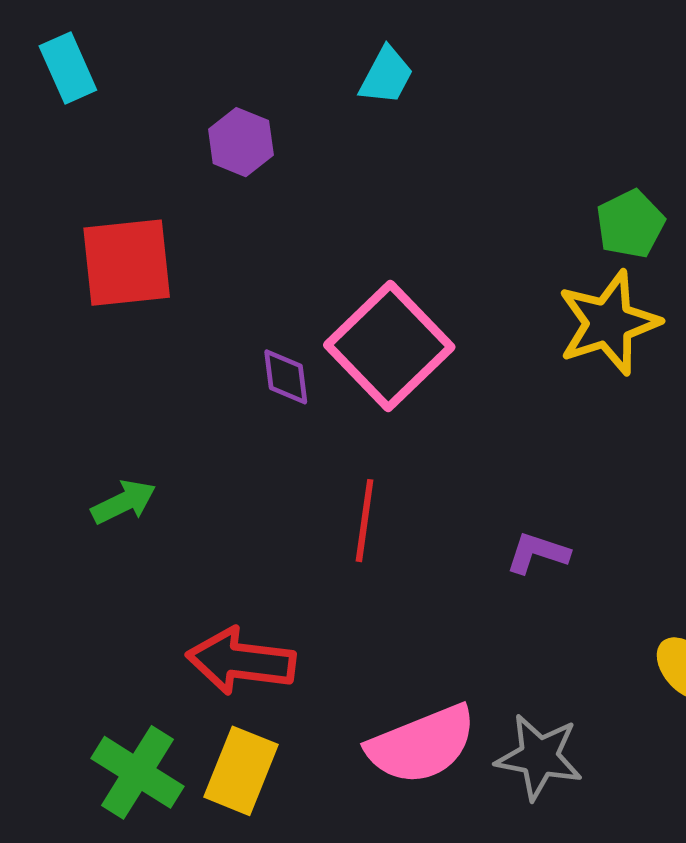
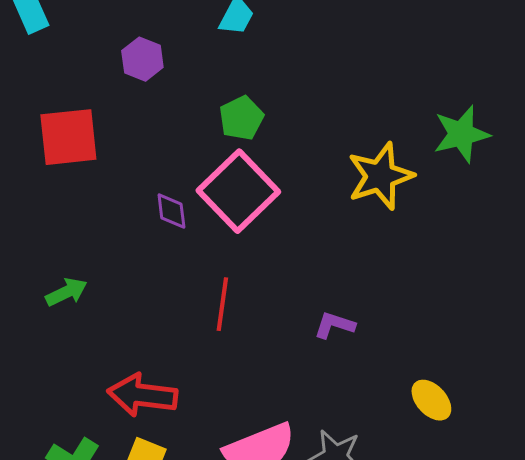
green pentagon: (630, 224) -> (241, 118), moved

